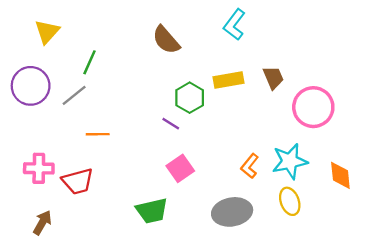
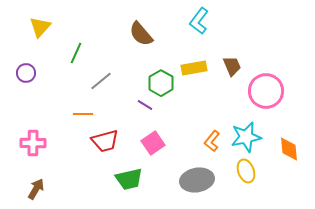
purple circle: (31, 86) -> (26, 73), size x0.6
gray line: (74, 95) -> (101, 81), moved
red trapezoid: (78, 181) -> (105, 141), moved

